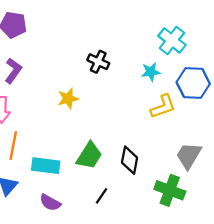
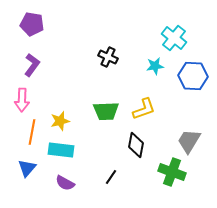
yellow star: (68, 99) -> (60, 121), moved
yellow L-shape: (163, 106) -> (144, 109), moved
green trapezoid: (89, 156) -> (106, 111), moved, turned 56

